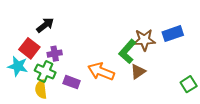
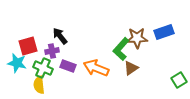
black arrow: (45, 25) -> (60, 36), moved, turned -90
red square: (29, 48) -> (28, 46), turned 36
purple rectangle: (72, 82) -> (68, 66), moved

